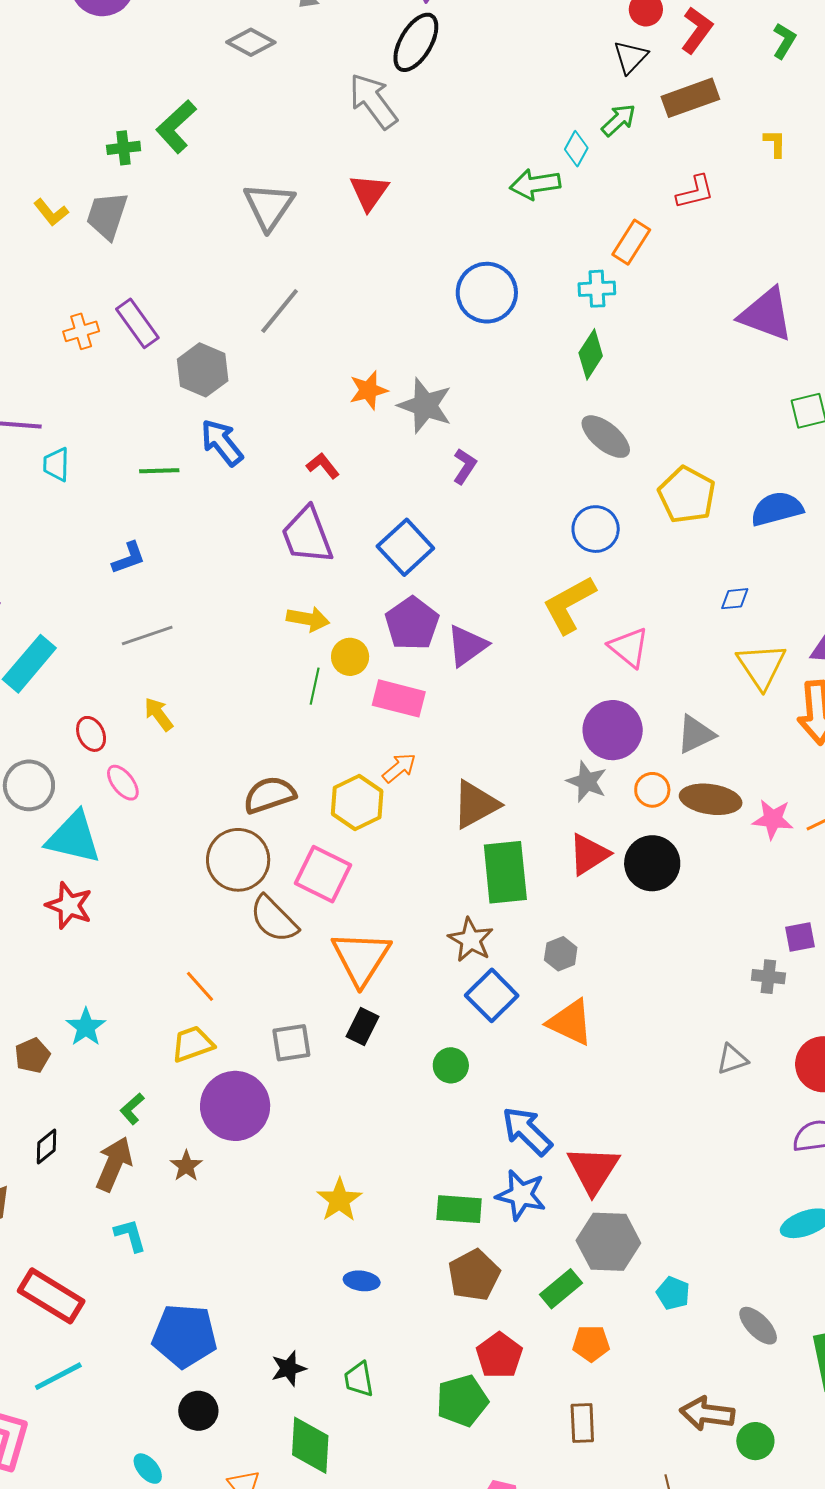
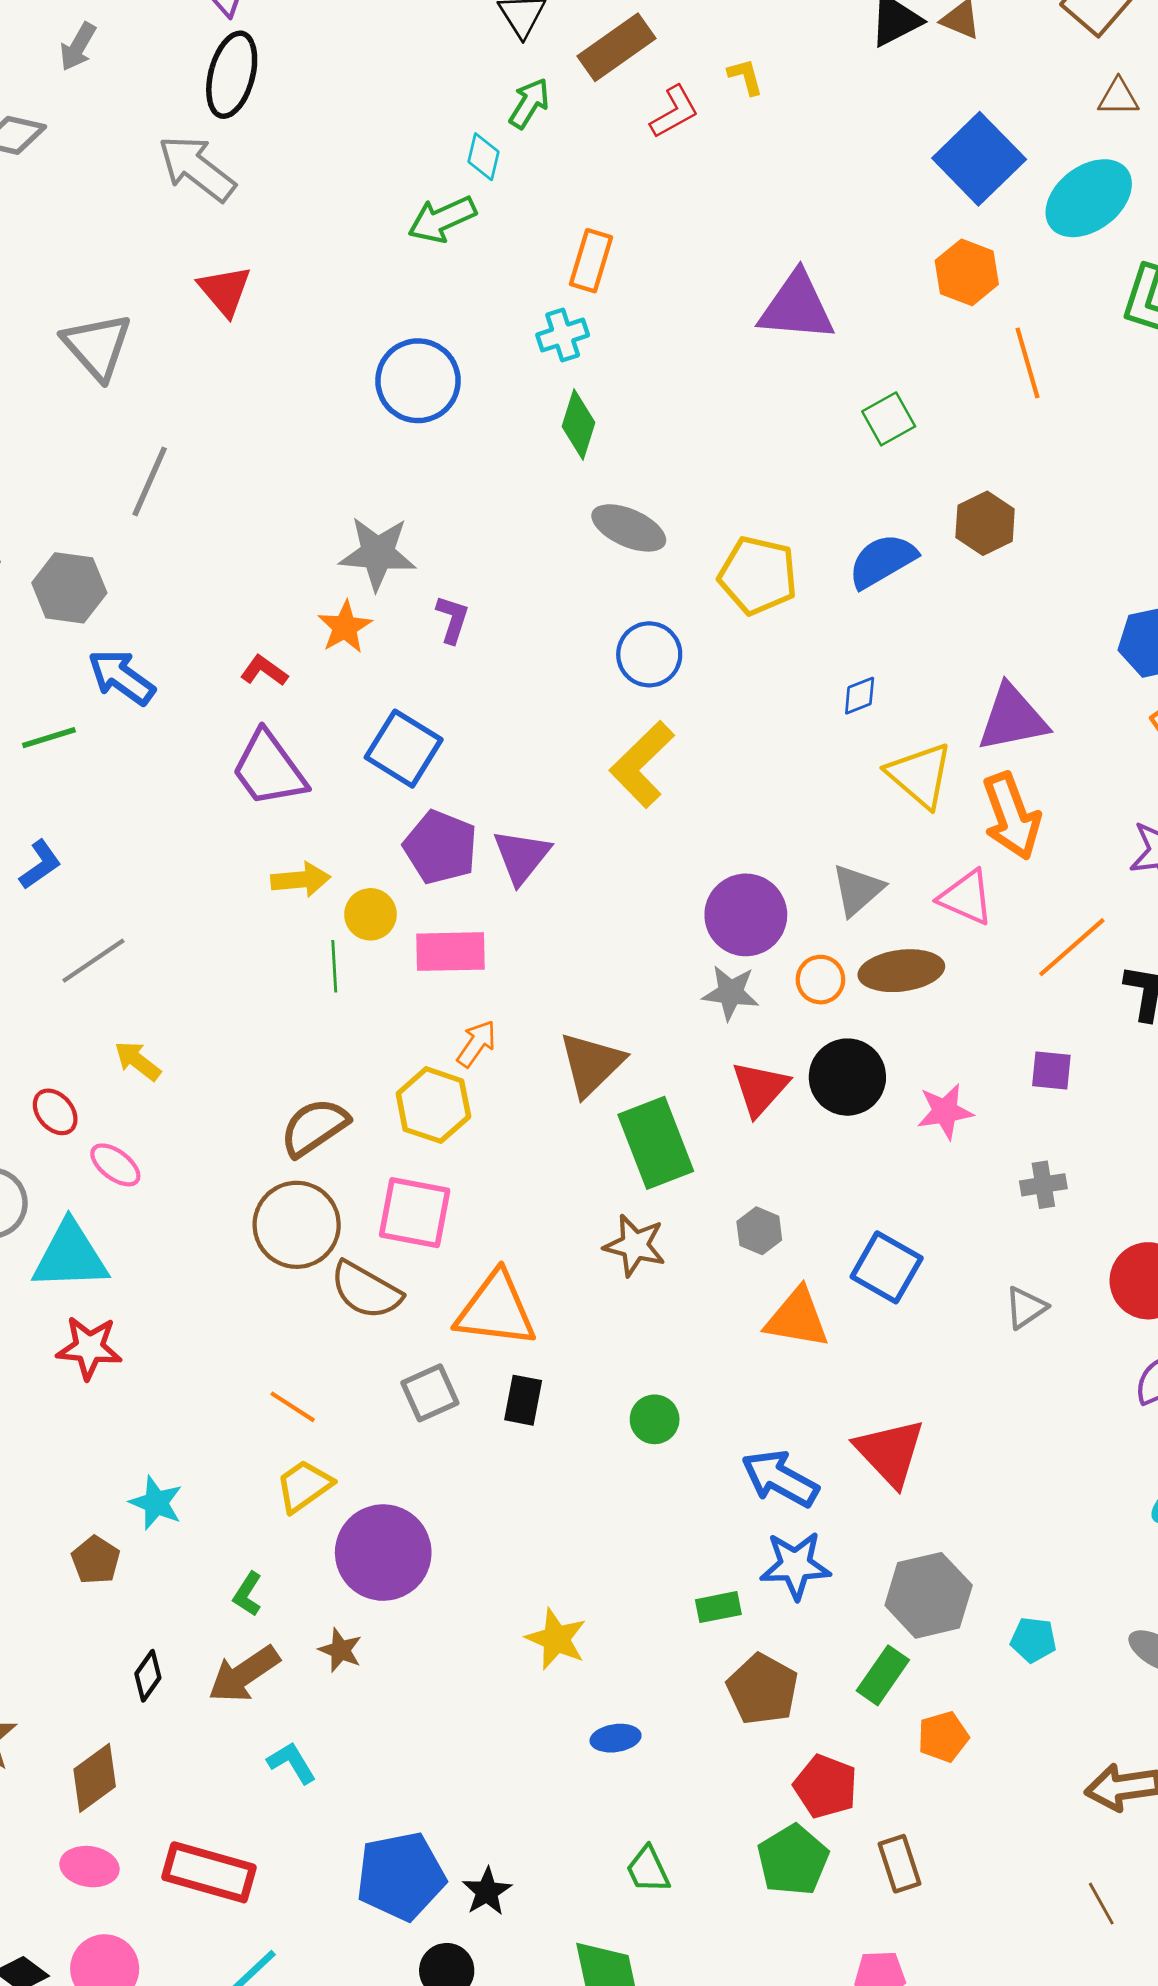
red L-shape: (695, 192) -> (674, 112), moved
orange star: (368, 390) -> (345, 627), moved
pink triangle: (629, 647) -> (966, 897), moved
pink star: (773, 819) -> (945, 1111), moved
purple square: (800, 937) -> (1051, 1070), moved, turned 32
orange triangle: (361, 958) -> (496, 1310), turned -40
blue square: (492, 995) -> (887, 1267), moved
gray square: (291, 1043) -> (430, 1393), moved
brown arrow: (114, 1164) -> (244, 1674), turned -132
red triangle: (593, 1170) -> (890, 1452), moved
green rectangle: (459, 1209) -> (718, 1607), size x0.7
black star: (289, 1368) -> (487, 1891), moved
brown rectangle: (582, 1423) -> (899, 1864), moved

